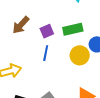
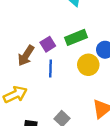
brown arrow: (21, 25) -> (26, 56), moved

